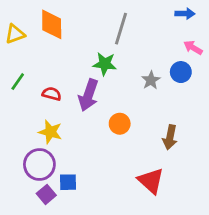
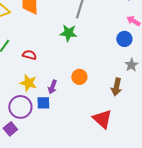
gray star: (151, 80) -> (131, 65), moved
purple arrow: (88, 95) -> (52, 87), moved, size x0.6
blue square: (68, 182) -> (43, 103), moved
purple square: (46, 194) -> (10, 129), moved

